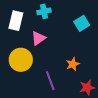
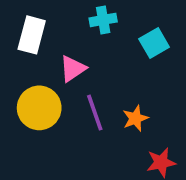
cyan cross: (44, 11) -> (103, 20), moved
purple line: (50, 81) -> (95, 113), moved

